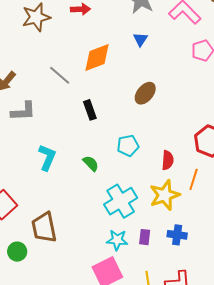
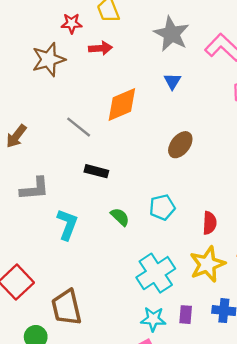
black rectangle: (90, 110) -> (96, 171), moved, turned -54
gray L-shape: (23, 111) -> (35, 189), moved
green semicircle: (91, 163) -> (120, 217), moved

